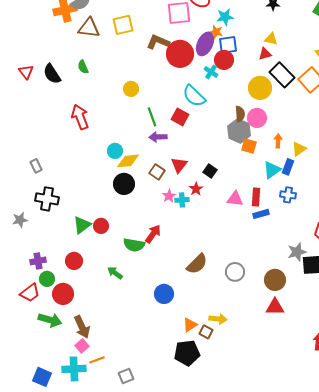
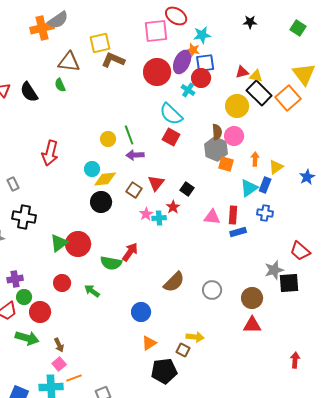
brown triangle: (89, 28) -> (69, 62), moved
yellow triangle: (271, 39) -> (256, 76), moved
brown L-shape: (158, 42) -> (113, 60), moved
yellow circle: (131, 89) -> (108, 139), moved
red arrow: (80, 117) -> (50, 153), moved, turned -145
red square: (180, 117) -> (171, 137), moved
red circle: (101, 226) -> (78, 244), size x1.6
red circle: (74, 261) -> (62, 283), moved
orange triangle: (190, 325) -> (149, 343), moved
brown arrow: (82, 327) -> (59, 345), size x0.6

